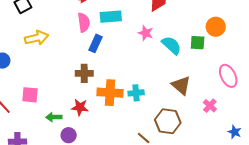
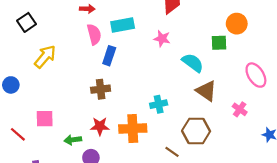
yellow arrow: (37, 38) -> (45, 57), turned -30
cyan semicircle: (172, 45) -> (193, 63), moved
orange cross: (110, 93) -> (133, 129), moved

